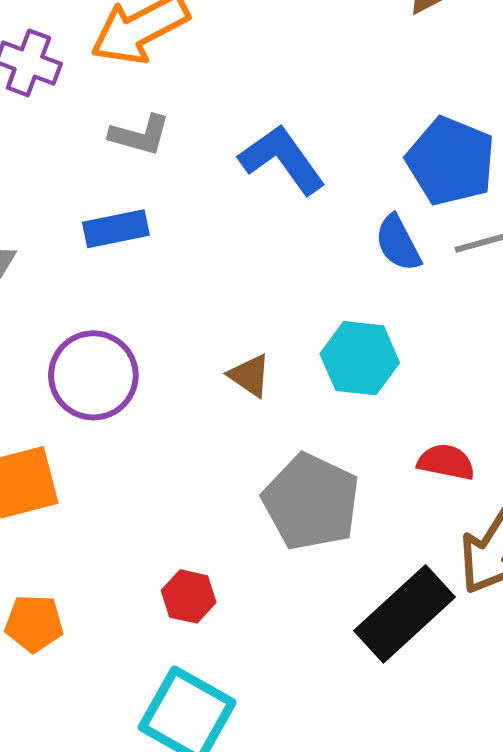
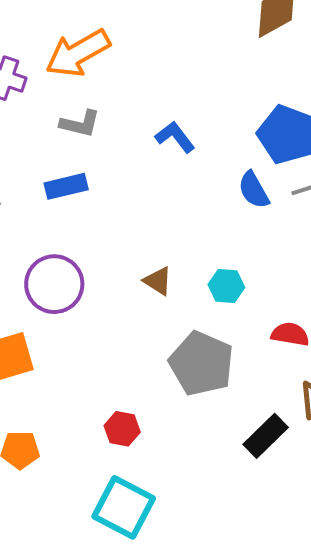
blue L-shape: (282, 159) -> (175, 137), size x0.7
cyan hexagon: (360, 358) -> (226, 286), moved, size x0.7
black rectangle: (405, 614) -> (266, 436), size x0.7

